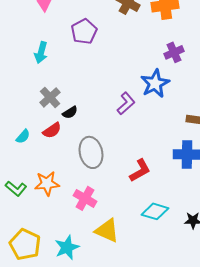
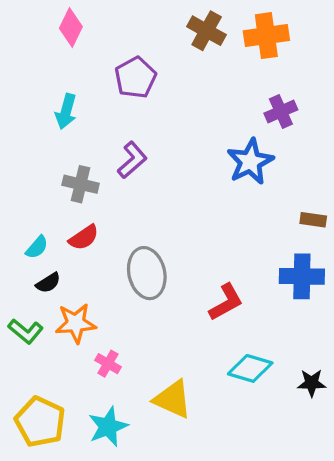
gray cross: (50, 97) -> (81, 184), turned -35
purple L-shape: (126, 103) -> (132, 160), moved
black semicircle: (70, 112) -> (48, 283), moved
pink cross: (85, 198) -> (108, 364), moved, size x0.7

